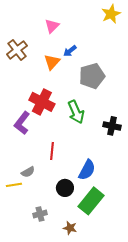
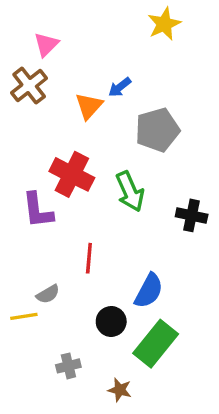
yellow star: (111, 14) -> (164, 24), moved
pink triangle: (52, 26) -> (46, 44), moved
purple L-shape: (22, 123) -> (38, 210), turned -45

